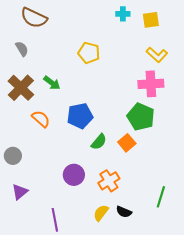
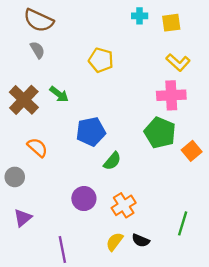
gray semicircle: (22, 49) -> (37, 50), moved
orange semicircle: (41, 119) -> (37, 147), moved
orange square: (127, 143) -> (192, 151), moved

